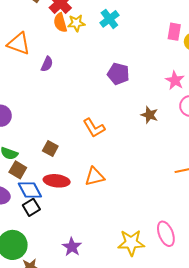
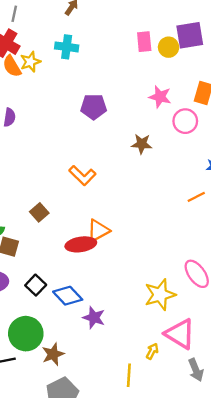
cyan cross: (109, 19) -> (67, 47), turned -30
brown square: (50, 149) -> (39, 212), turned 35
red ellipse: (57, 181) -> (81, 244), moved
blue diamond: (30, 190) -> (68, 296), moved

